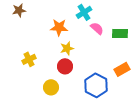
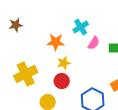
pink semicircle: (97, 28) -> (94, 43), turned 80
yellow cross: (29, 59) -> (26, 74), size x1.6

